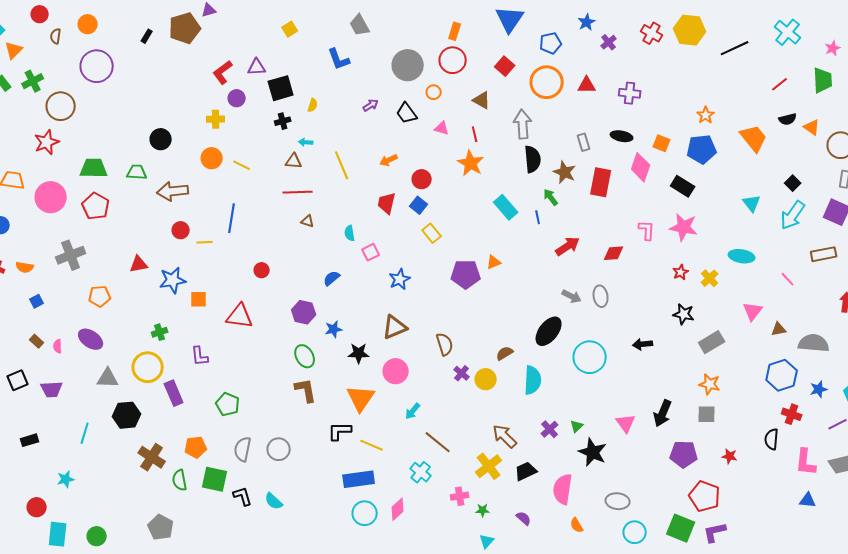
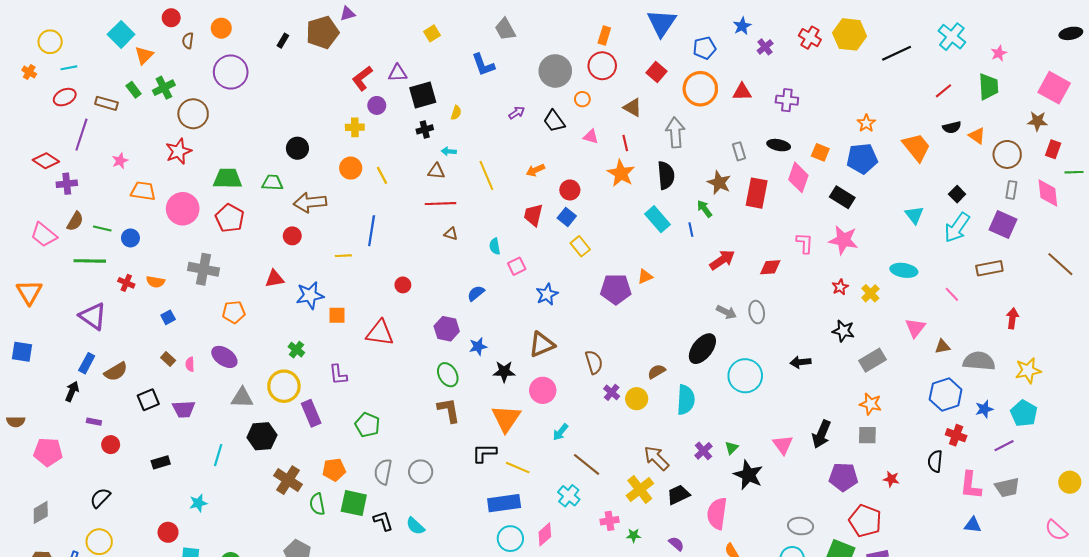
black semicircle: (533, 159) -> (666, 175), moved
yellow line: (242, 165) -> (382, 175), turned 36
red circle: (181, 230) -> (292, 236), moved
gray cross: (71, 255) -> (204, 269), turned 32
green cross: (160, 332) -> (296, 350), turned -35
gray ellipse: (618, 501) -> (801, 526), moved

